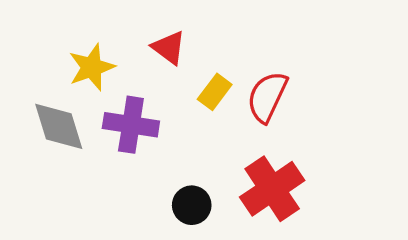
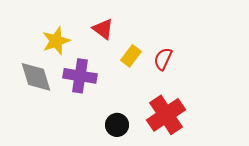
red semicircle: (267, 97) -> (163, 59), size x0.7

